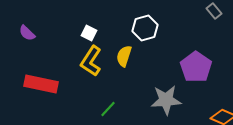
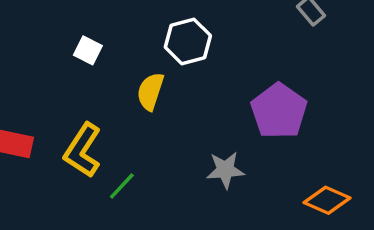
yellow L-shape: (91, 61) -> (83, 150), moved
gray star: (166, 100) -> (225, 170), size x0.7

